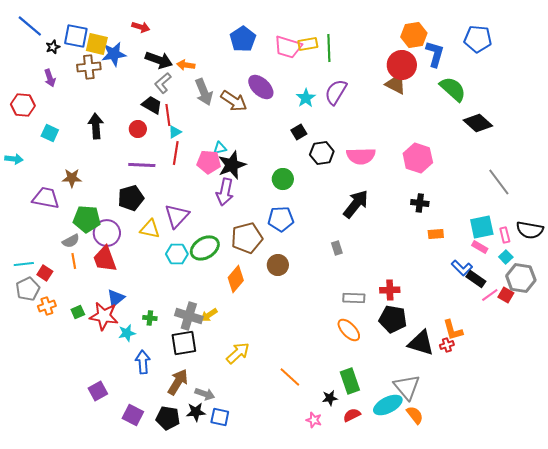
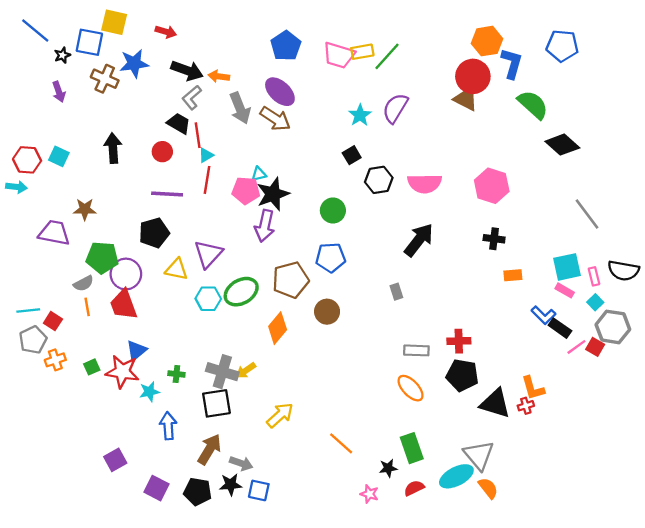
yellow square: (97, 44) -> (114, 22), moved
green line: (329, 48) -> (387, 56), turned 44
brown cross: (89, 67) -> (105, 79), turned 30
purple ellipse: (261, 87) -> (280, 92), moved
red hexagon: (23, 105) -> (27, 160), moved

